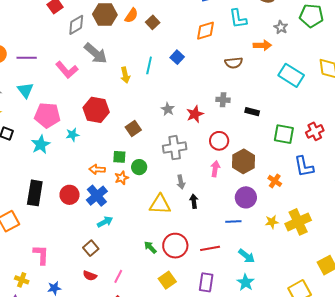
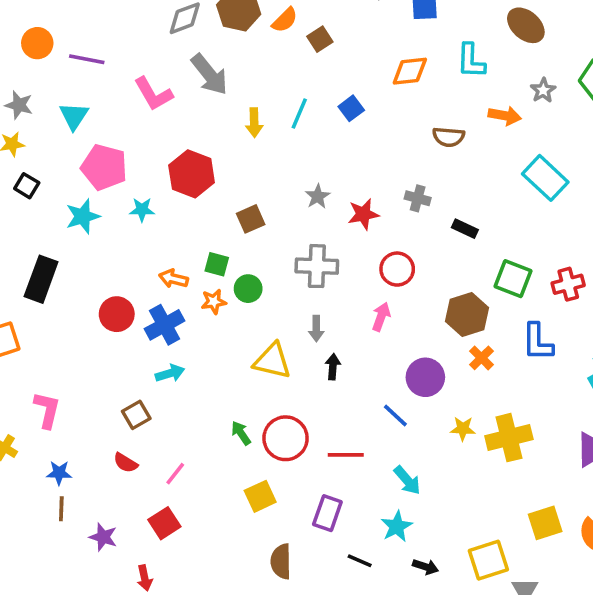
brown hexagon: (243, 161) -> (467, 314), moved
black rectangle: (35, 193) -> (41, 279), moved
blue line: (233, 222) -> (395, 416), turned 35

